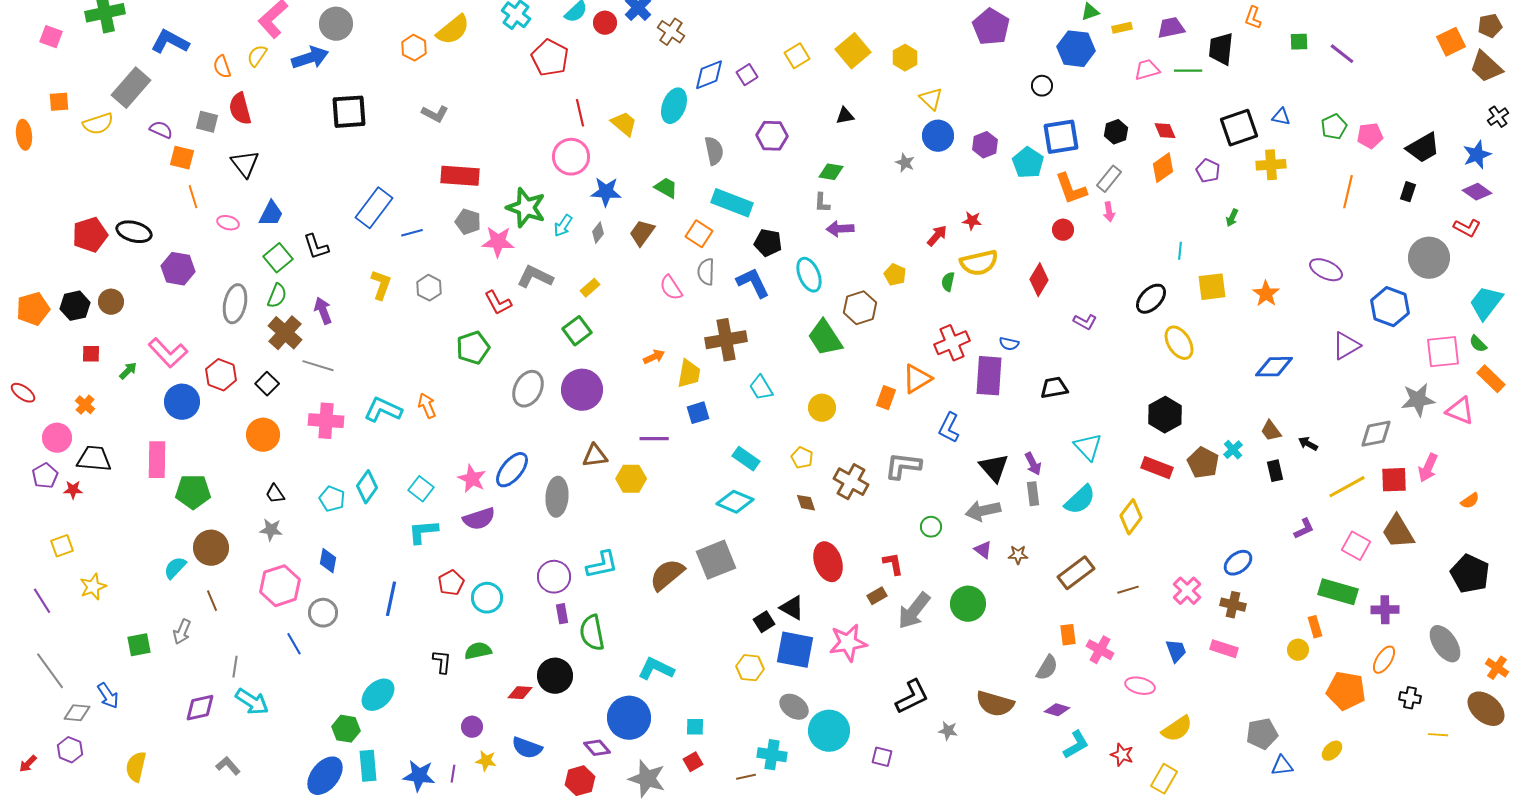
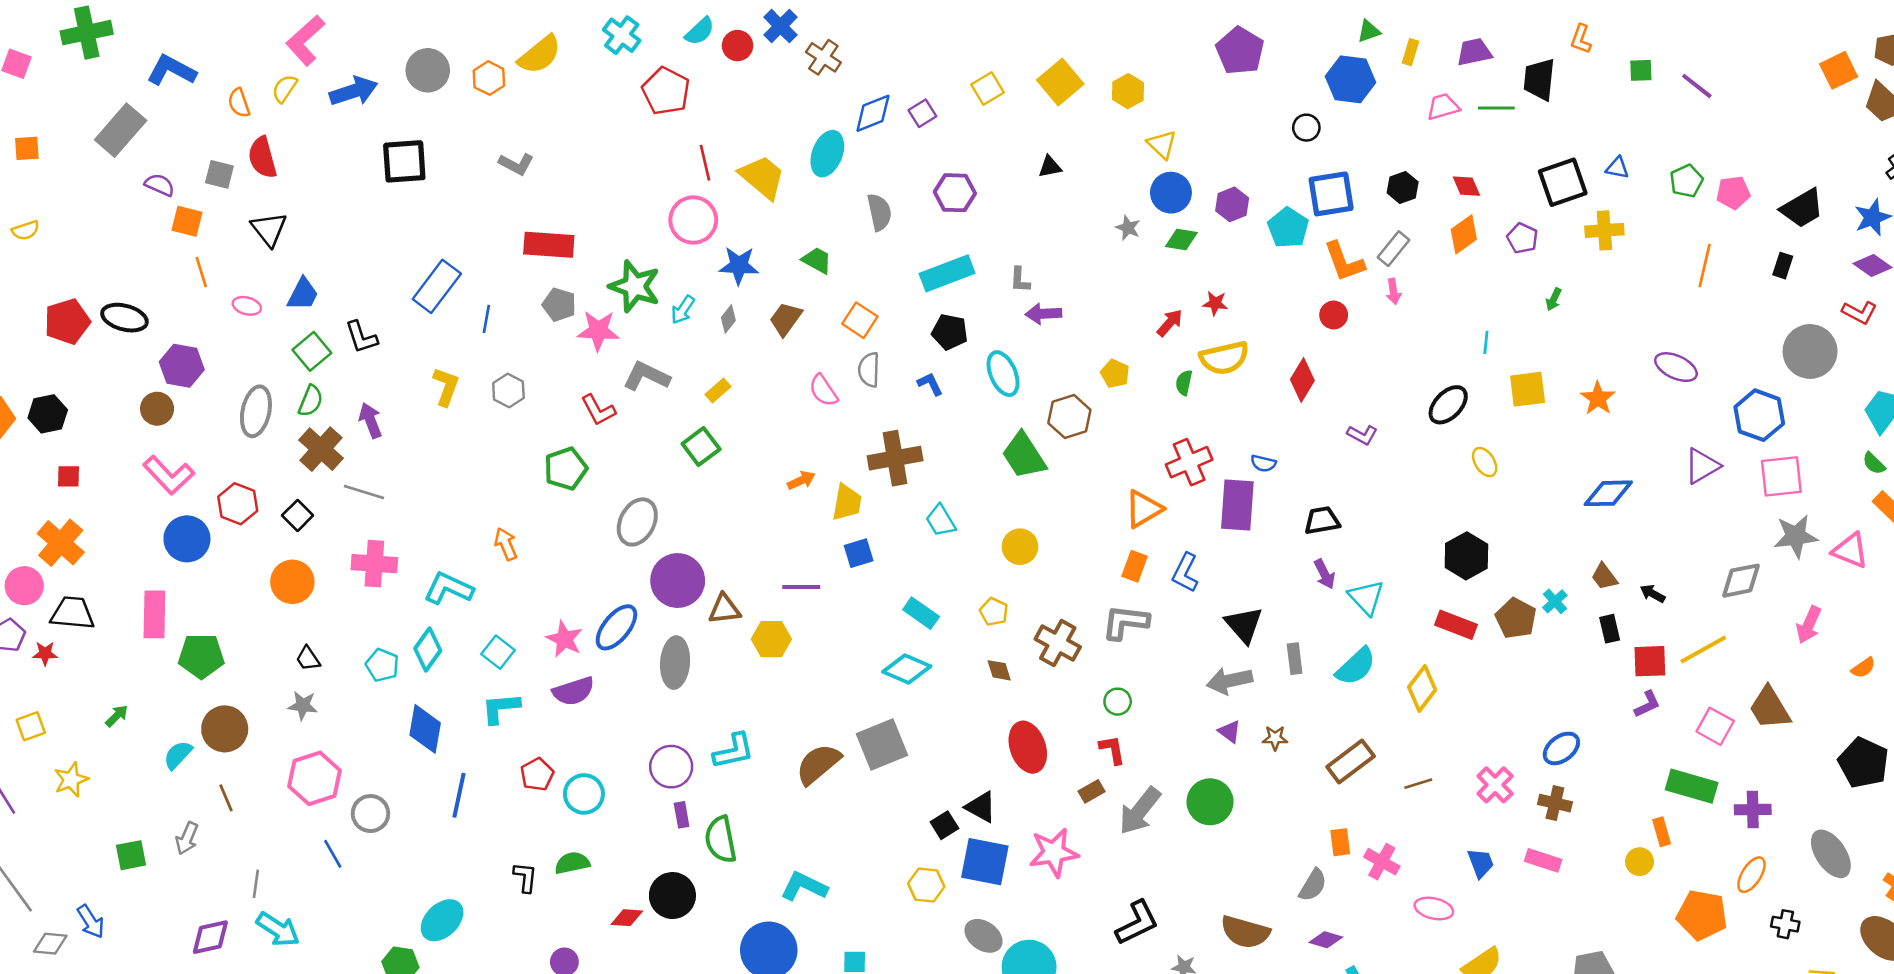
gray circle: (336, 24) -> (428, 70), moved
yellow rectangle: (1122, 28) -> (1410, 52), turned -60
yellow semicircle: (98, 124) -> (26, 230), moved, size x0.7
yellow trapezoid: (624, 124) -> (762, 177), size x1.4
green diamond: (831, 172) -> (1181, 240), moved
cyan rectangle: (732, 203) -> (947, 273), moved, turned -42
blue line: (412, 233) -> (486, 319), turned -65
blue L-shape: (753, 283) -> (930, 384), size x0.6
brown circle: (111, 302) -> (157, 409), moved
yellow ellipse: (1179, 343) -> (1485, 462), size x0.7
pink square: (1443, 352) -> (1781, 476), moved
green arrow: (128, 371) -> (117, 716), moved
purple circle: (582, 390) -> (678, 581), moved
orange rectangle: (886, 398) -> (1135, 566), moved
orange cross: (85, 405) -> (61, 543), size x1.8
cyan L-shape: (383, 410) -> (449, 588), moved
purple arrow: (1033, 464) -> (1325, 574), moved
red square: (1394, 480) -> (1650, 661), moved
green circle: (931, 527) -> (1118, 702), moved
blue diamond: (328, 561) -> (425, 729), moved, size x1.5

